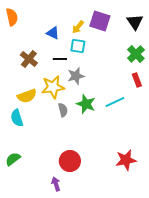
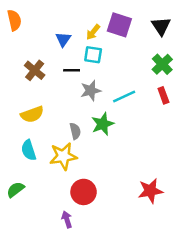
blue triangle: (53, 33) -> (63, 39), turned 40
yellow star: (53, 87) -> (63, 156), moved
cyan line: (115, 102) -> (124, 97), moved
green star: (86, 104) -> (103, 124), turned 30
cyan semicircle: (17, 118) -> (29, 150), moved

